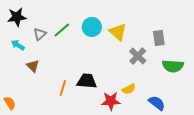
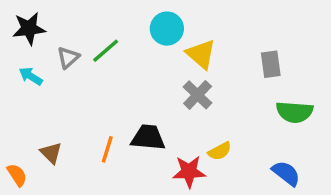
cyan circle: (92, 27) -> (167, 29), moved
gray cross: (138, 56) -> (198, 95), moved
brown triangle: (33, 66) -> (51, 153), moved
blue semicircle: (157, 103) -> (286, 173), moved

